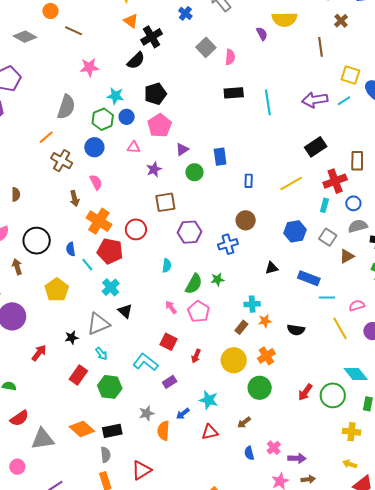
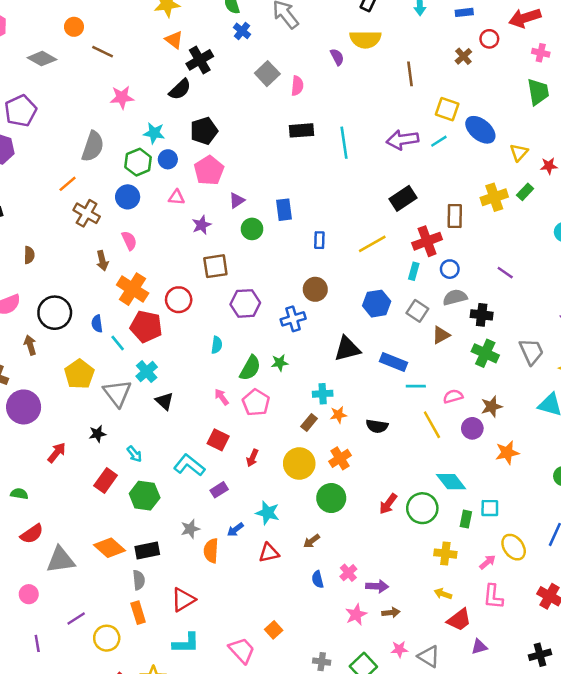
brown cross: (341, 21) -> (463, 56), moved
black triangle: (272, 268) -> (347, 349), size x1.6
gray triangle: (98, 324) -> (117, 393), moved, turned -45

